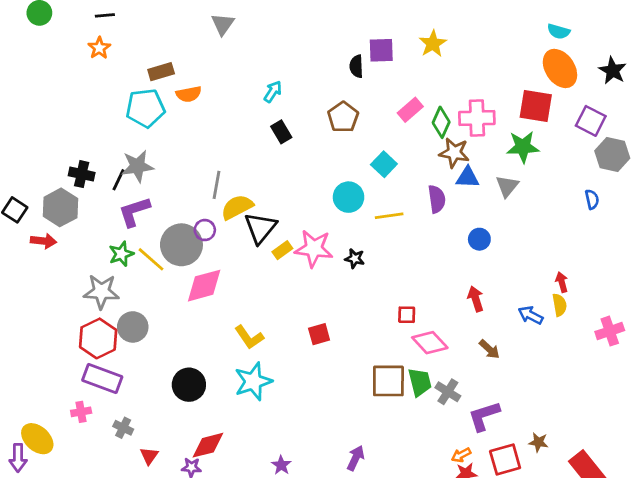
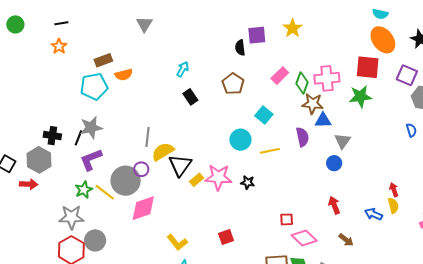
gray triangle: (507, 186) -> (343, 141), moved

